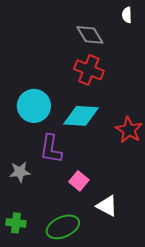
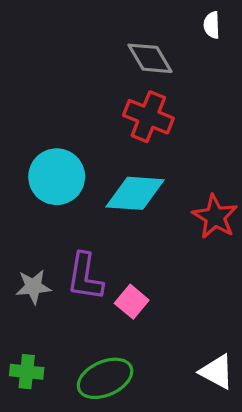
purple L-shape: (51, 149) -> (85, 277), moved
white triangle: (107, 206) -> (217, 372), moved

